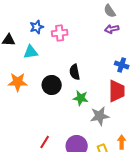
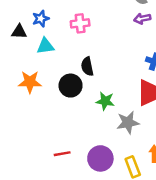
blue star: (37, 27) -> (41, 19), moved
black semicircle: (75, 72) -> (87, 66), moved
red line: (45, 142) -> (62, 154), turned 48

